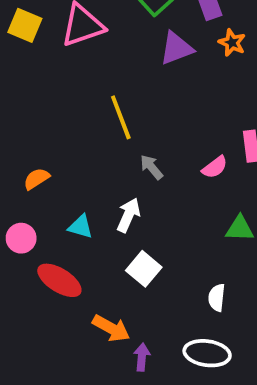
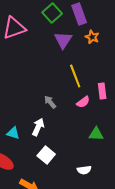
purple triangle: (176, 48) -> (63, 40), turned -36
yellow line: (121, 117) -> (75, 76), moved
white semicircle: (217, 298) -> (84, 170), turned -104

